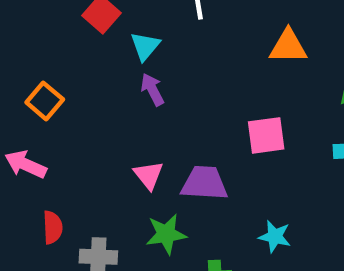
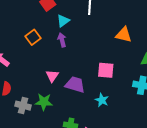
orange square: (45, 101) -> (33, 37), moved
green star: (166, 234) -> (44, 102), moved
cyan star: (275, 236) -> (102, 100), moved

